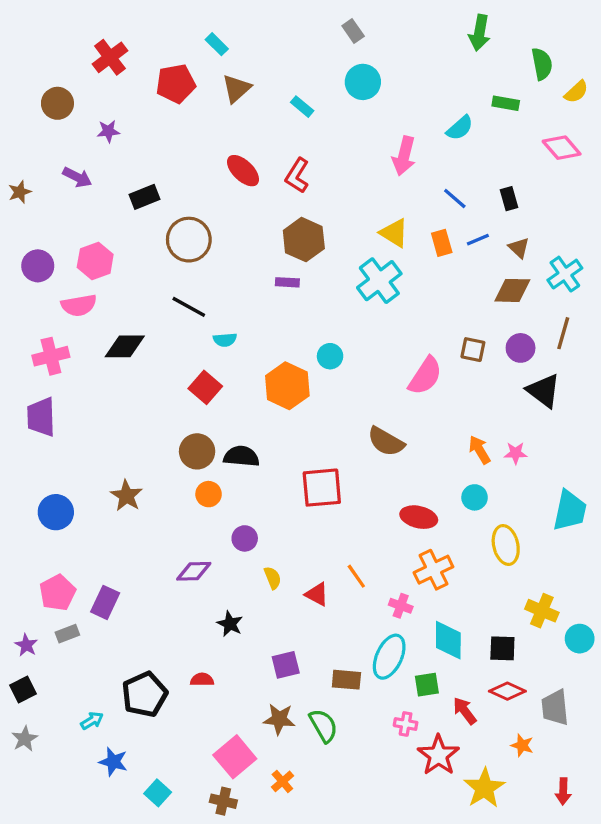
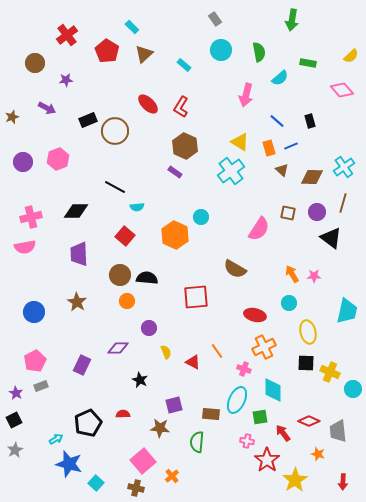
green semicircle: (542, 64) -> (259, 52), moved
red pentagon: (176, 84) -> (107, 51), turned -30
brown circle: (189, 240) -> (115, 131), moved
brown triangle: (519, 248) -> (282, 170), moved
purple rectangle: (287, 282) -> (175, 172), turned 32
pink semicircle: (79, 305) -> (25, 247), moved
purple trapezoid: (41, 417) -> (79, 254), moved
purple rectangle: (105, 602) -> (82, 365), moved
black square: (502, 648) -> (306, 363), moved
brown star: (279, 719) -> (160, 428), moved
green semicircle: (323, 726) -> (197, 442), turned -145
blue star: (113, 762) -> (69, 464), size x1.5

